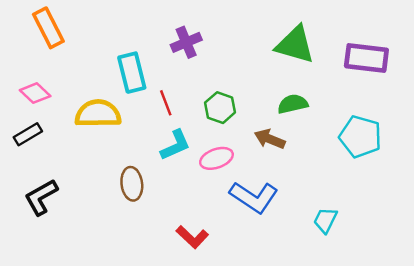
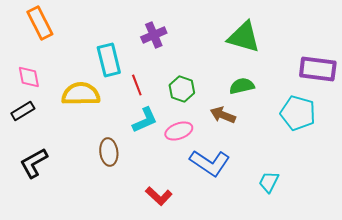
purple rectangle: (366, 58) -> (318, 69), moved
pink diamond: (35, 93) -> (29, 77), turned 35

